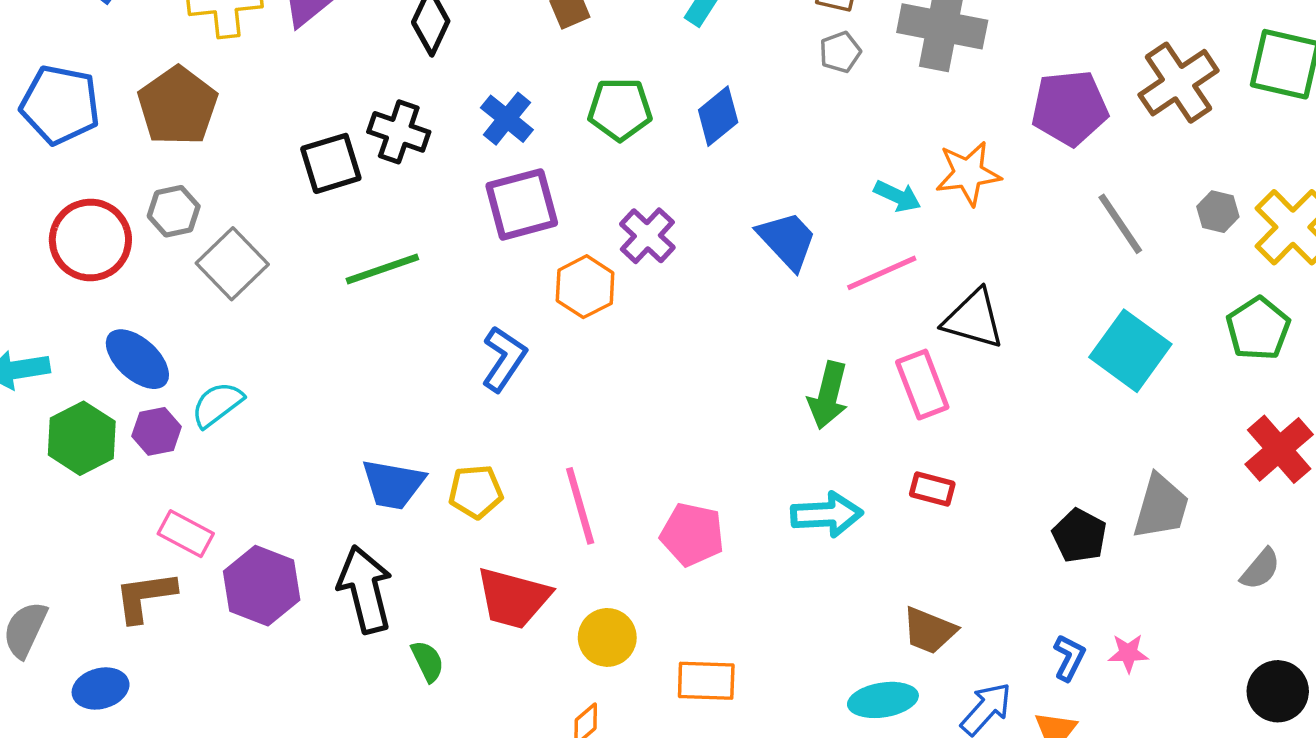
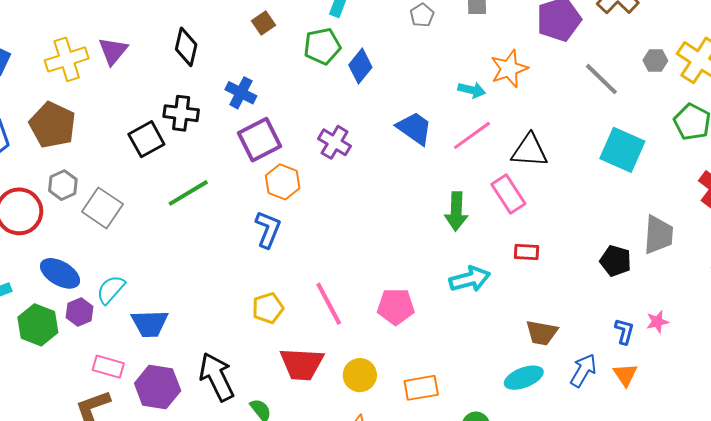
green pentagon: (620, 109) -> (322, 46), moved
orange hexagon: (585, 287) -> (283, 182), moved
blue trapezoid: (393, 484) -> (150, 323), moved

